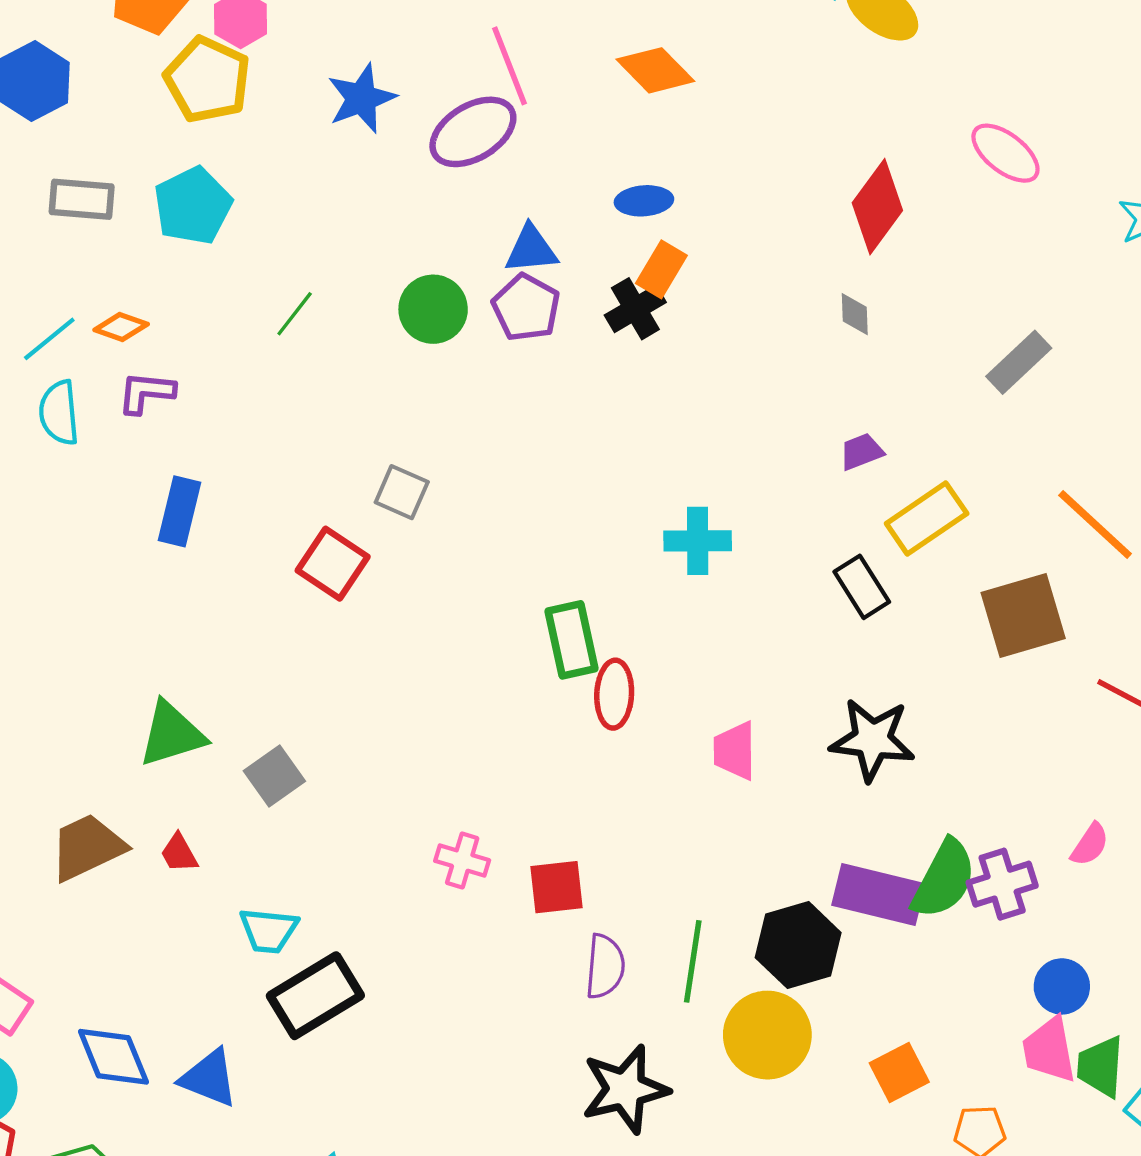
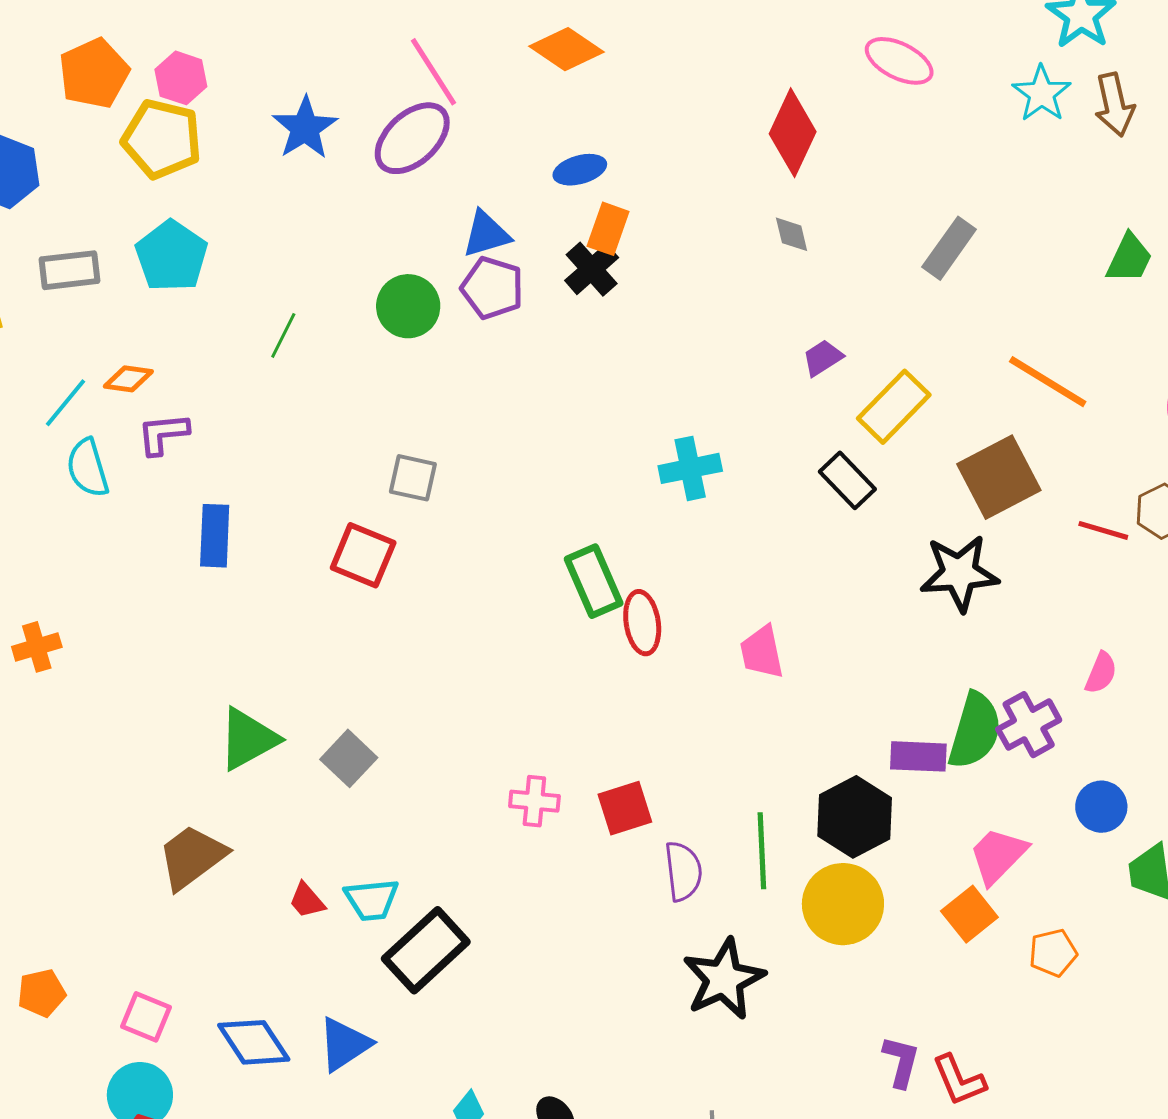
black star: (872, 740) -> (959, 573), moved
red trapezoid: (179, 853) -> (307, 900), moved
purple rectangle: (879, 894) -> (918, 756), size x0.7
pink trapezoid: (1049, 1050) -> (998, 856), moved, turned 66
blue triangle: (209, 1078) -> (344, 1044), turned -44

